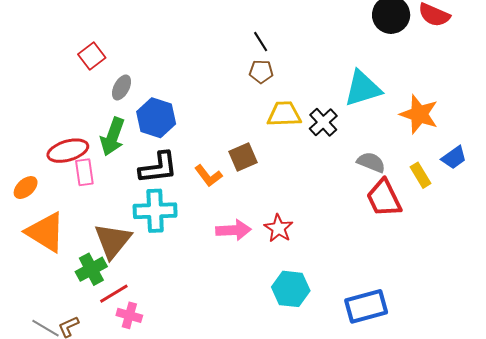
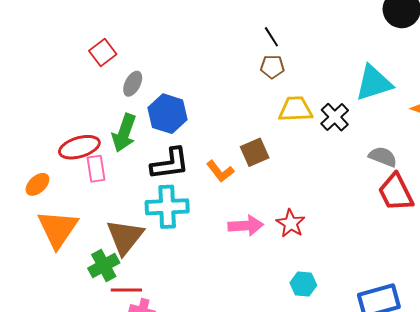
orange triangle: (46, 232) -> (58, 229), turned 33
cyan hexagon: (291, 289) -> (303, 284), size x0.7
red line: (114, 294) -> (126, 290), turned 32

